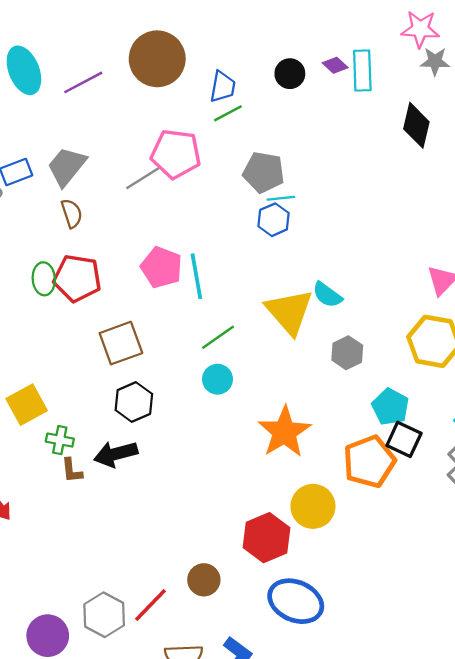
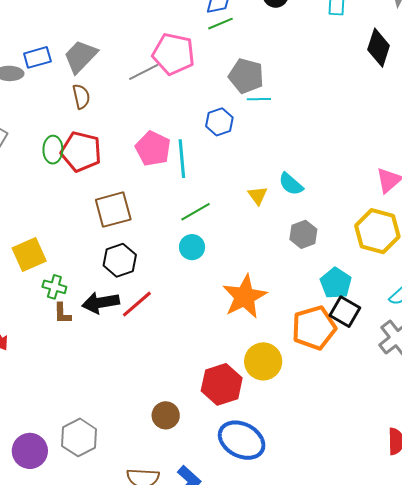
blue hexagon: (274, 220) -> (219, 122), moved
yellow triangle: (289, 312) -> (258, 195), size x0.5
red line: (150, 605) -> (137, 304), moved

